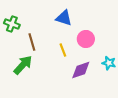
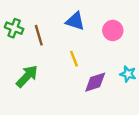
pink circle: (86, 39) -> (113, 30), moved
brown line: (32, 42) -> (39, 35), moved

